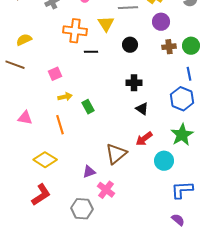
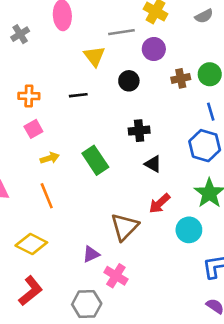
purple circle: (161, 22) -> (154, 49), moved
orange cross: (75, 31) -> (29, 96), moved, size x0.7
green rectangle: (88, 107) -> (95, 160), moved, size x1.5

